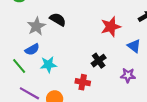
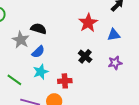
blue triangle: (134, 46) -> (114, 35), turned -32
blue semicircle: (32, 49) -> (38, 52), moved
red cross: (83, 82) -> (65, 81), moved

